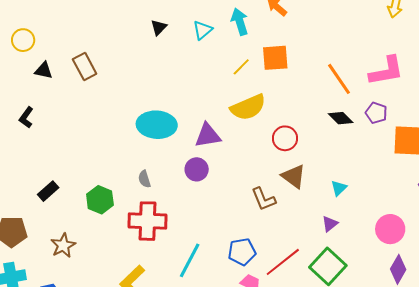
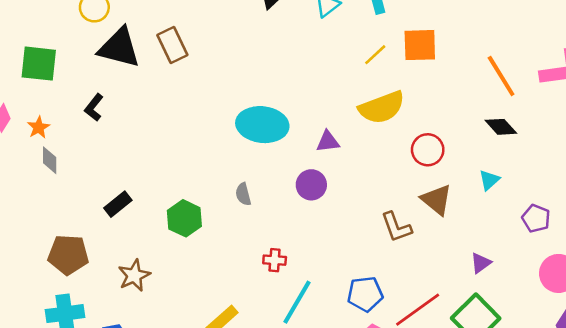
black triangle: (44, 70) -> (119, 48), size x1.8
purple pentagon: (376, 113) -> (536, 218), moved
purple triangle: (208, 135) -> (328, 141), size x0.7
cyan triangle: (339, 188) -> (489, 180), moved
red cross: (148, 221) -> (275, 260), moved, size x0.5

